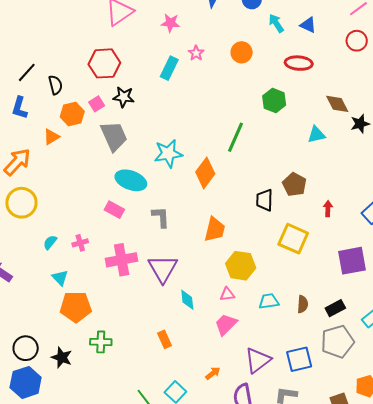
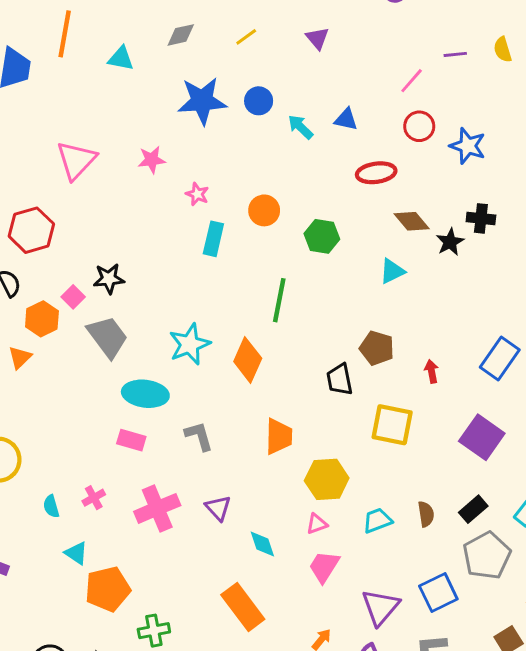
orange circle: (242, 52) -> (264, 210), moved
red hexagon: (104, 63) -> (31, 230), moved
red ellipse: (299, 63) -> (376, 173), moved
cyan rectangle: (169, 68) -> (213, 239), moved
cyan semicircle: (50, 242) -> (51, 506), turned -42
purple square: (352, 261) -> (482, 437), turned -32
purple triangle: (163, 269) -> (218, 508), size x0.6
orange rectangle: (165, 339) -> (243, 607), size x1.8

